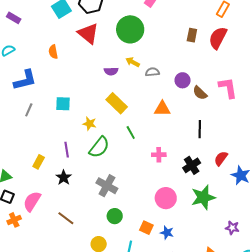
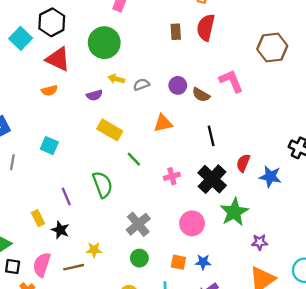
orange semicircle: (53, 52) -> (49, 90), moved, turned -80
cyan square: (63, 104) -> (49, 146), turned 35
yellow star: (89, 124) -> (94, 250), moved
green semicircle: (99, 147) -> (103, 185), turned -45
yellow rectangle: (39, 162) -> (38, 218), turned -40
black cross: (192, 165) -> (212, 179), size x1.4
black star: (64, 178) -> (60, 230), moved
gray cross: (107, 186) -> (138, 224), moved, turned 35
brown line: (66, 218) -> (74, 267), moved, turned -36
purple star: (232, 228) -> (260, 242), moved

